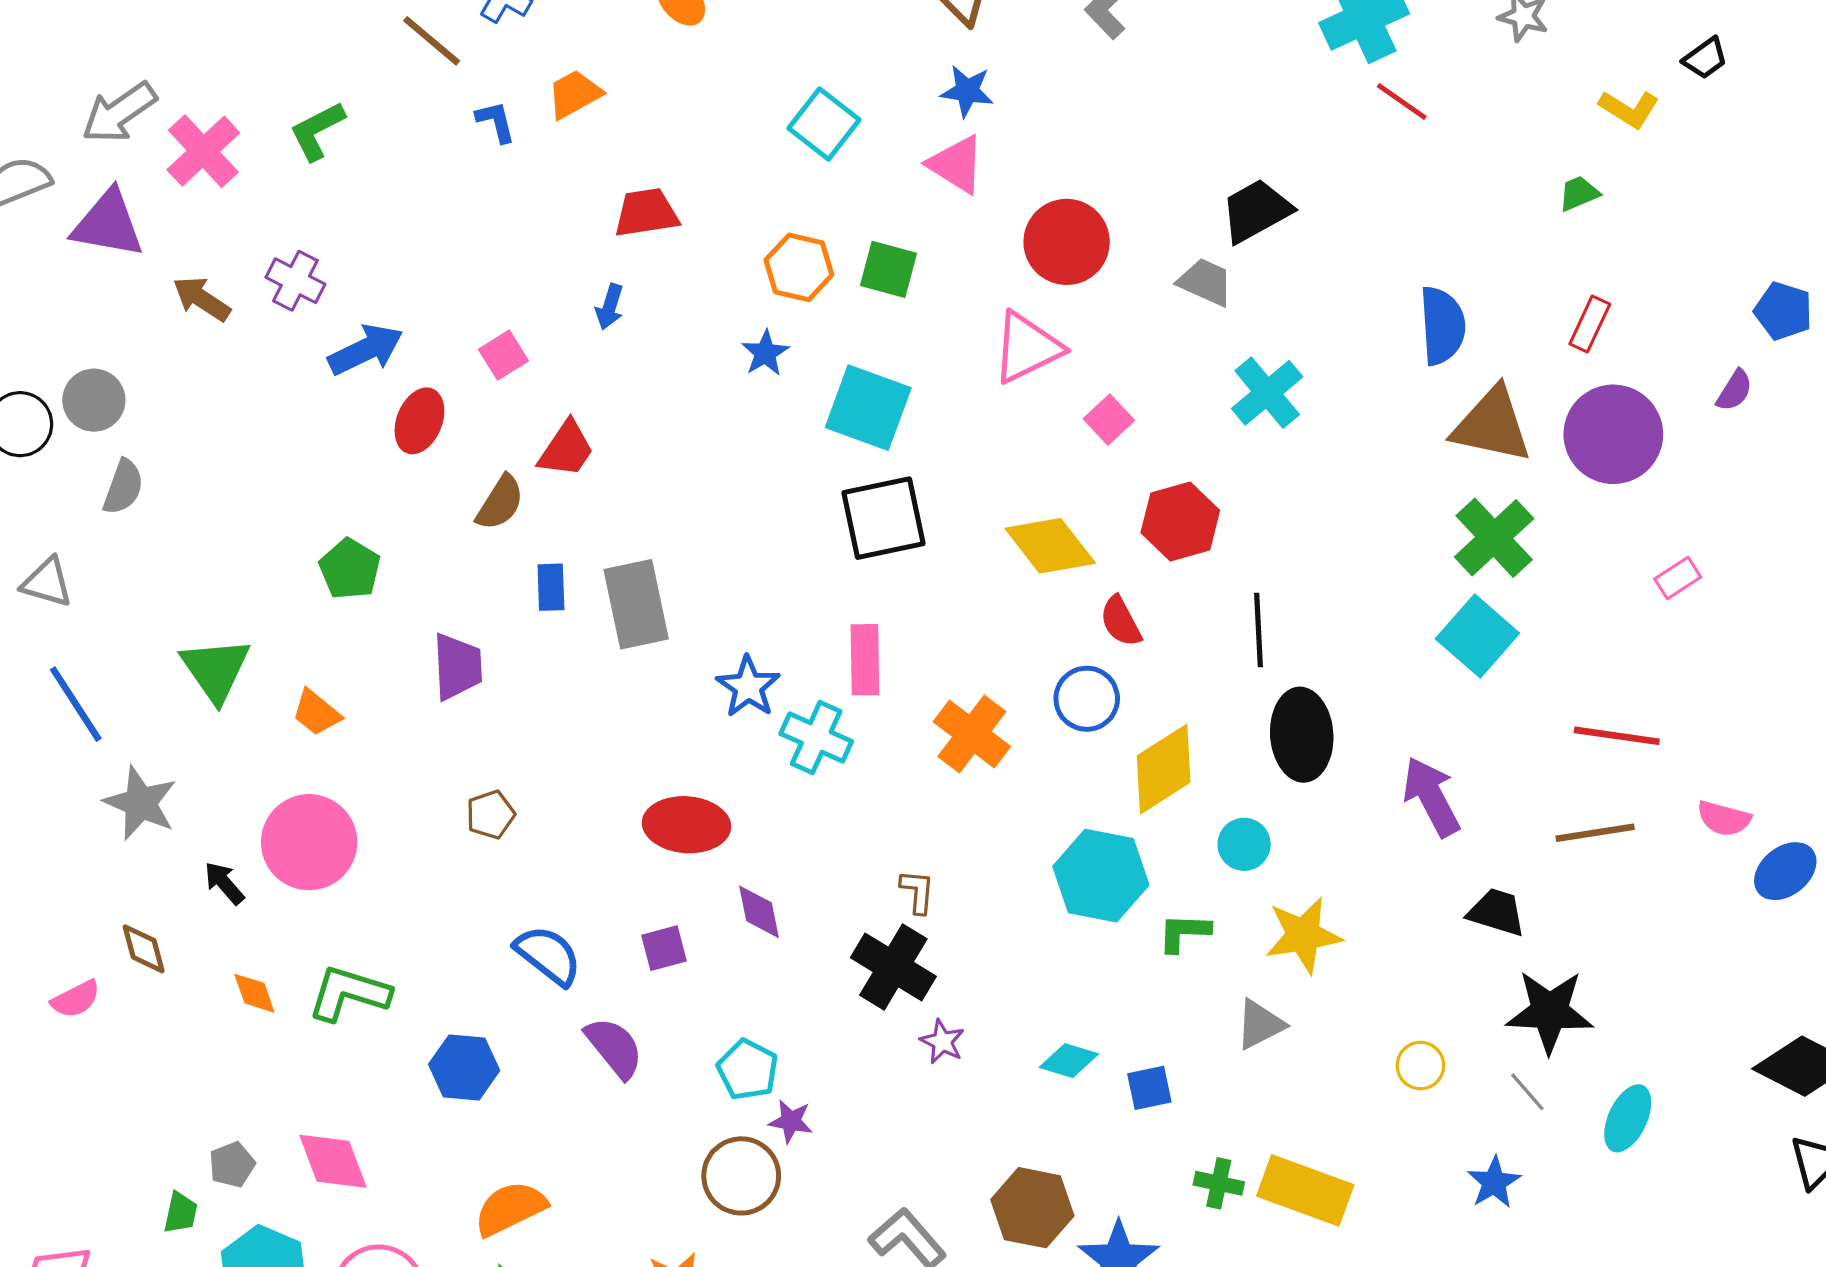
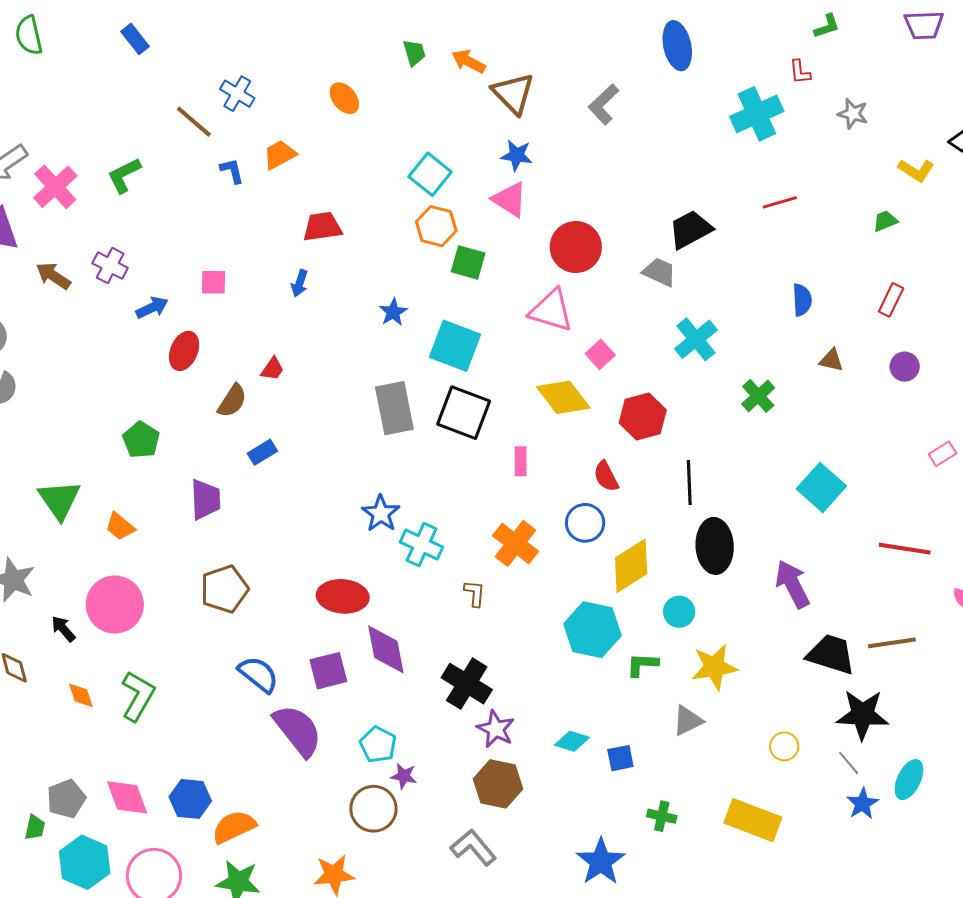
red line: (1402, 102) -> (780, 202), moved, turned -52
orange hexagon: (799, 267) -> (436, 226), moved
blue semicircle: (1442, 326) -> (802, 300), size x0.7
pink triangle: (1027, 348) -> (551, 311), turned 42
blue arrow: (366, 350) -> (152, 308), size x0.7
pink square: (503, 355) -> (214, 282), moved, turned 32
brown triangle: (1492, 425) -> (831, 360), size x0.5
purple circle: (1613, 434) -> (905, 367), size x0.5
red trapezoid: (566, 449) -> (272, 369), size x0.7
black square: (883, 518) -> (464, 413), turned 32
green cross: (1494, 538) -> (758, 396), moved, size x0.7
yellow diamond: (1050, 546) -> (563, 397), moved
blue rectangle: (551, 587) -> (262, 452), turned 60
gray rectangle: (636, 604) -> (394, 408), moved
pink rectangle: (865, 660) -> (521, 461), moved, size x0.7
brown pentagon: (491, 815) -> (224, 589), size x1.6
brown line: (1595, 833) -> (892, 643), moved
brown L-shape: (917, 892) -> (475, 593), moved
purple diamond: (759, 912) -> (386, 649), size x1.5
black trapezoid: (1497, 912) -> (831, 654), size x1.4
purple square: (664, 948) -> (328, 671), size x1.4
green L-shape: (349, 993) -> (138, 696), turned 102
purple star: (942, 1042) -> (496, 729), size x1.4
purple semicircle: (614, 1048) -> (298, 730), size x1.4
blue hexagon: (464, 1067) -> (190, 799), moved
gray pentagon: (232, 1165) -> (66, 799), size x1.4
blue star: (1494, 1182) -> (863, 804), moved
yellow rectangle: (1305, 1190) -> (753, 820), moved
brown hexagon: (1032, 1208) -> (498, 784), moved

